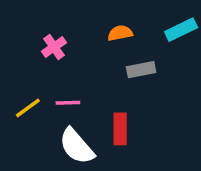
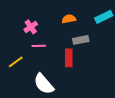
pink line: (68, 103) -> (39, 46), moved
red rectangle: (120, 129) -> (69, 58), moved

